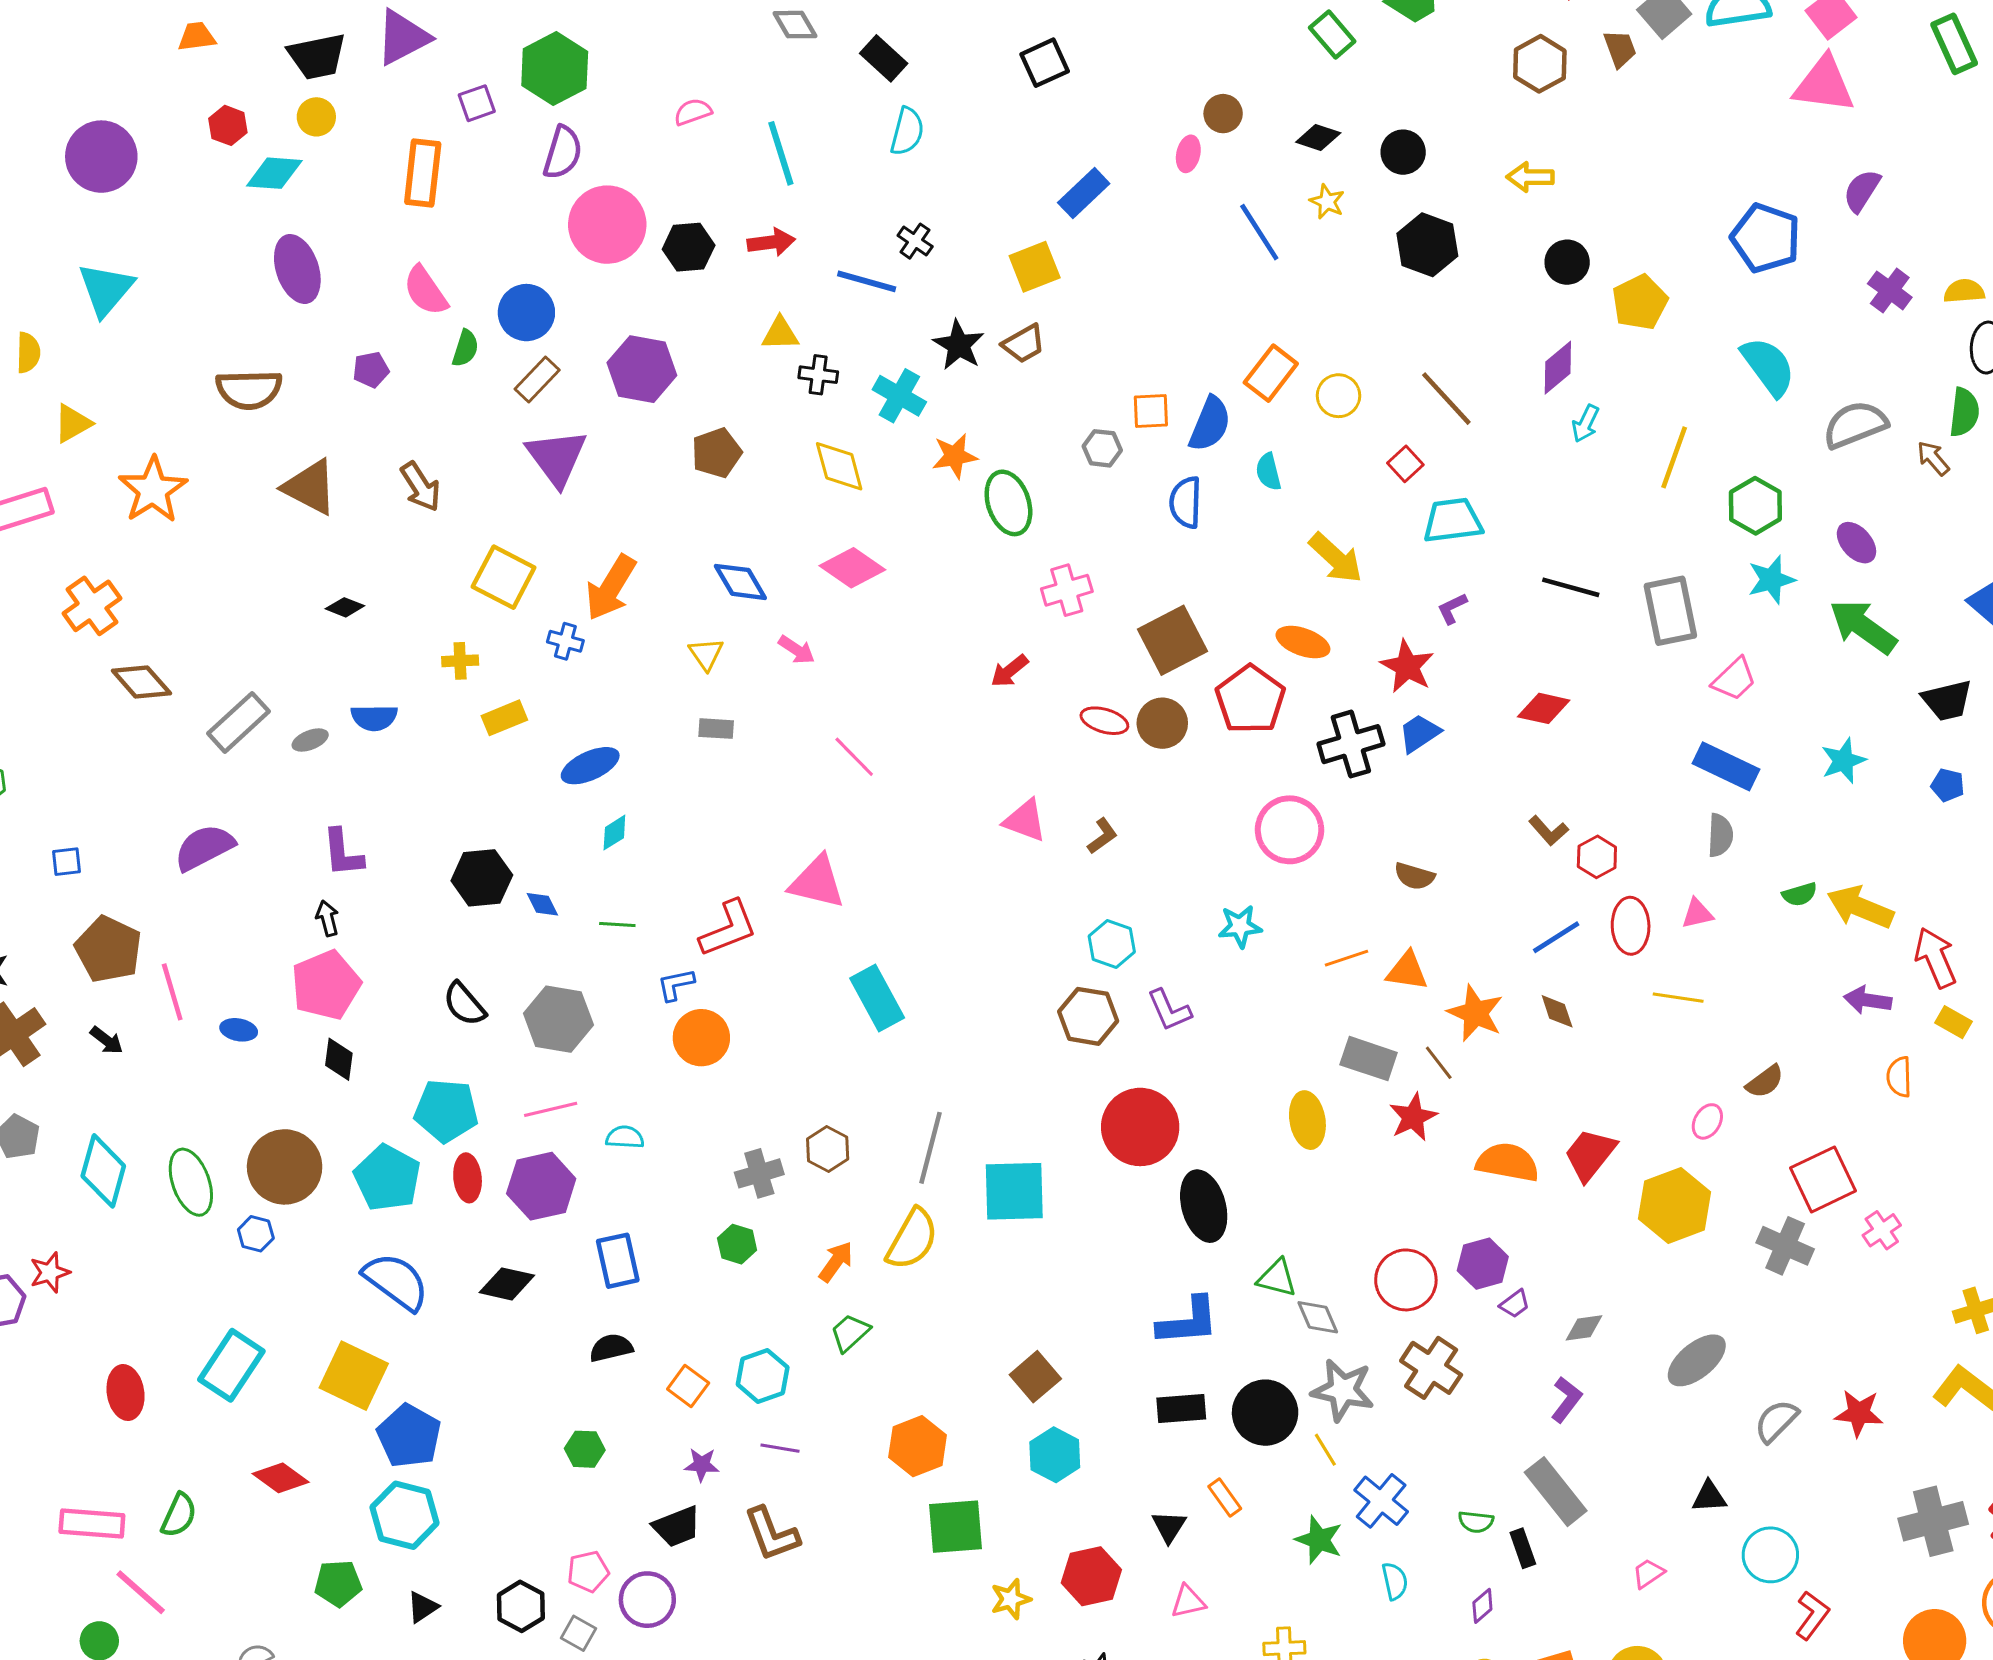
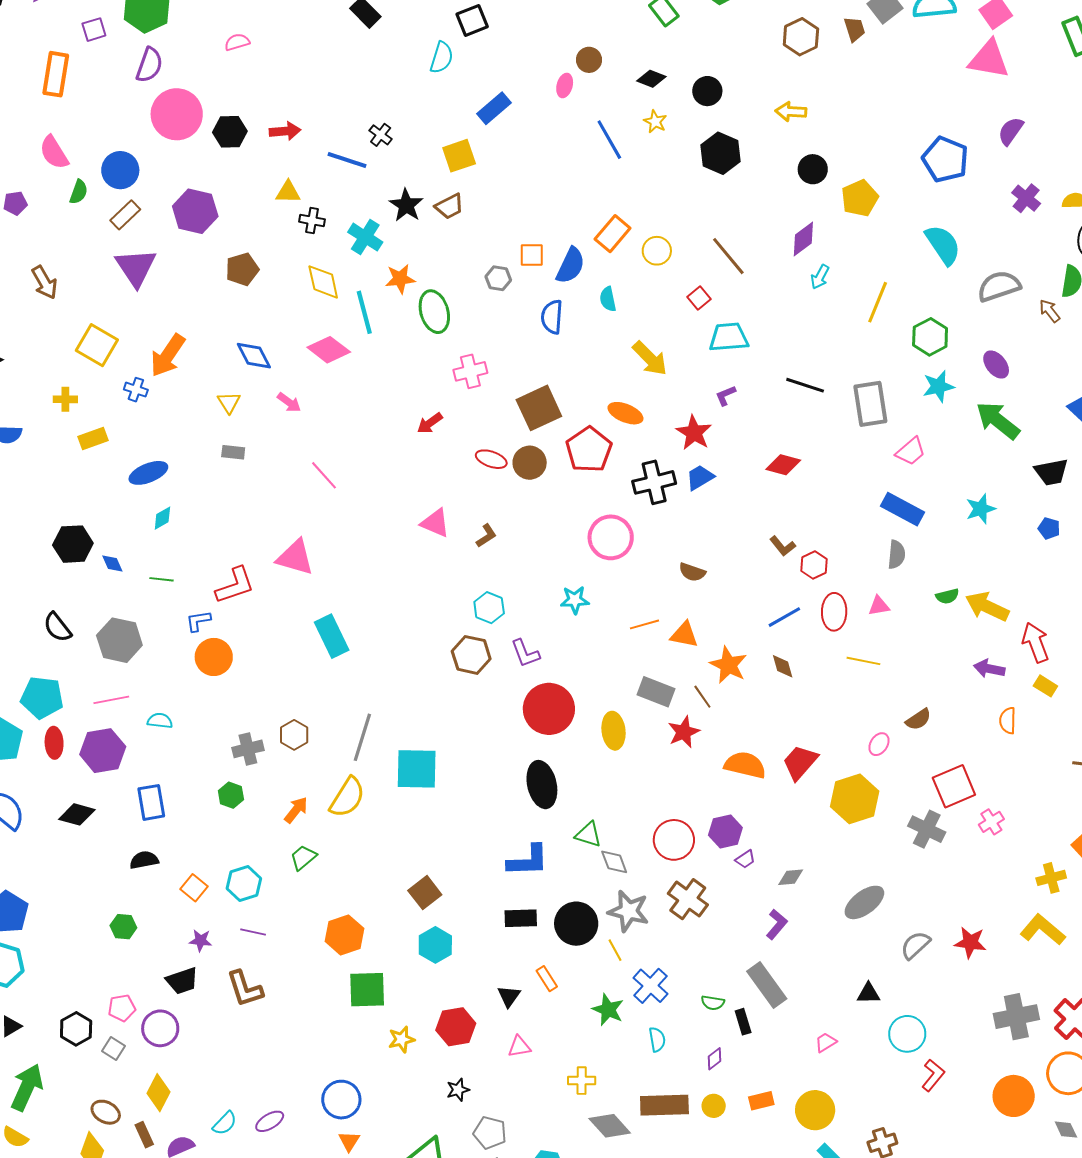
cyan semicircle: (907, 131) -> (442, 58), moved
cyan line: (781, 153) -> (364, 312), moved
red circle: (1140, 1127) -> (549, 709), moved

